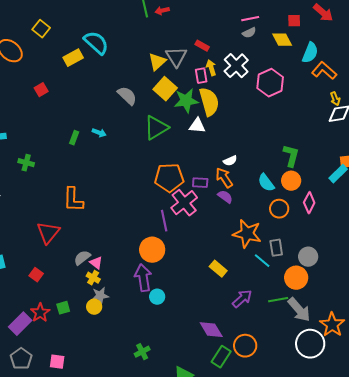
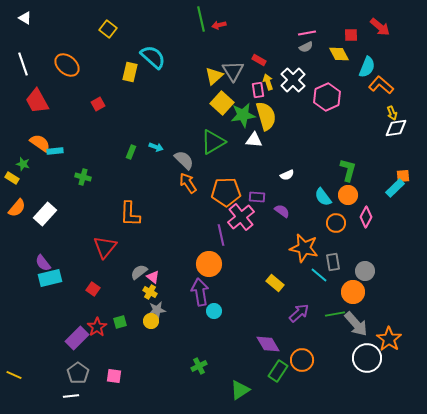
yellow square: (41, 29) -> (108, 29), moved
yellow rectangle: (73, 58) -> (130, 72), turned -48
gray semicircle: (127, 96) -> (184, 160), moved
orange arrow: (224, 178) -> (188, 183), moved

